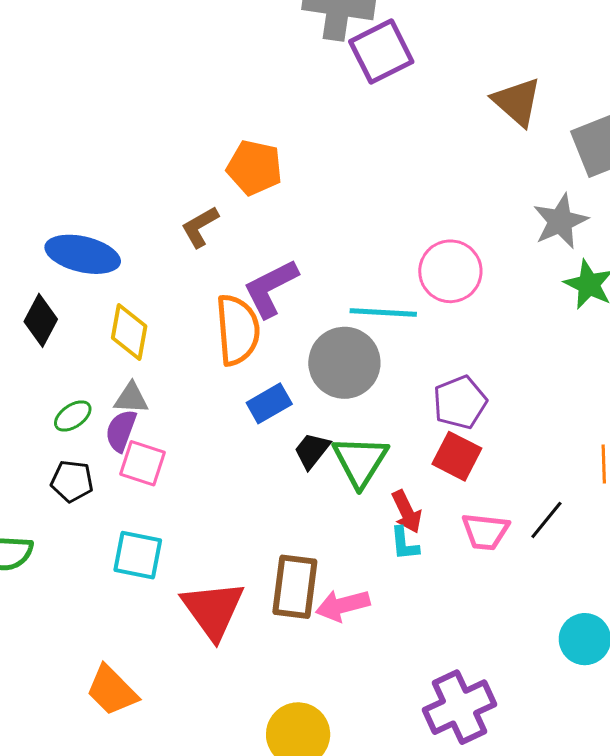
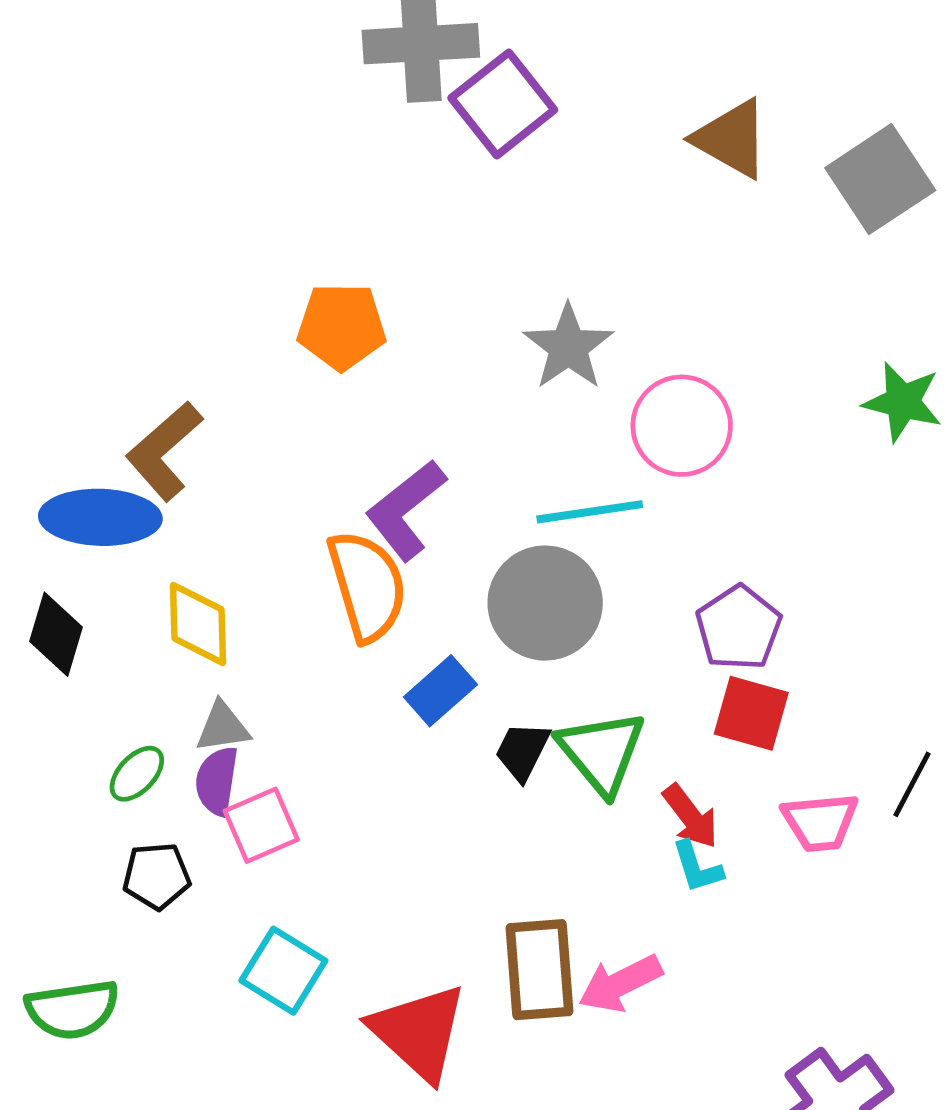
gray star: (560, 221) -> (568, 347), moved
brown L-shape: (200, 227) -> (164, 451), moved, size x1.4
pink square: (143, 463) -> (261, 825), turned -30
cyan square: (138, 555) -> (283, 971), turned 32

